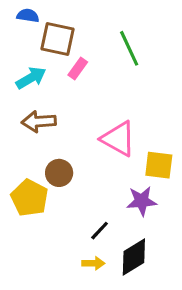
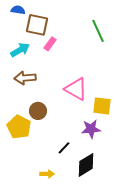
green line: (129, 48) -> (98, 31), moved
yellow arrow: (93, 263) -> (47, 174), moved

